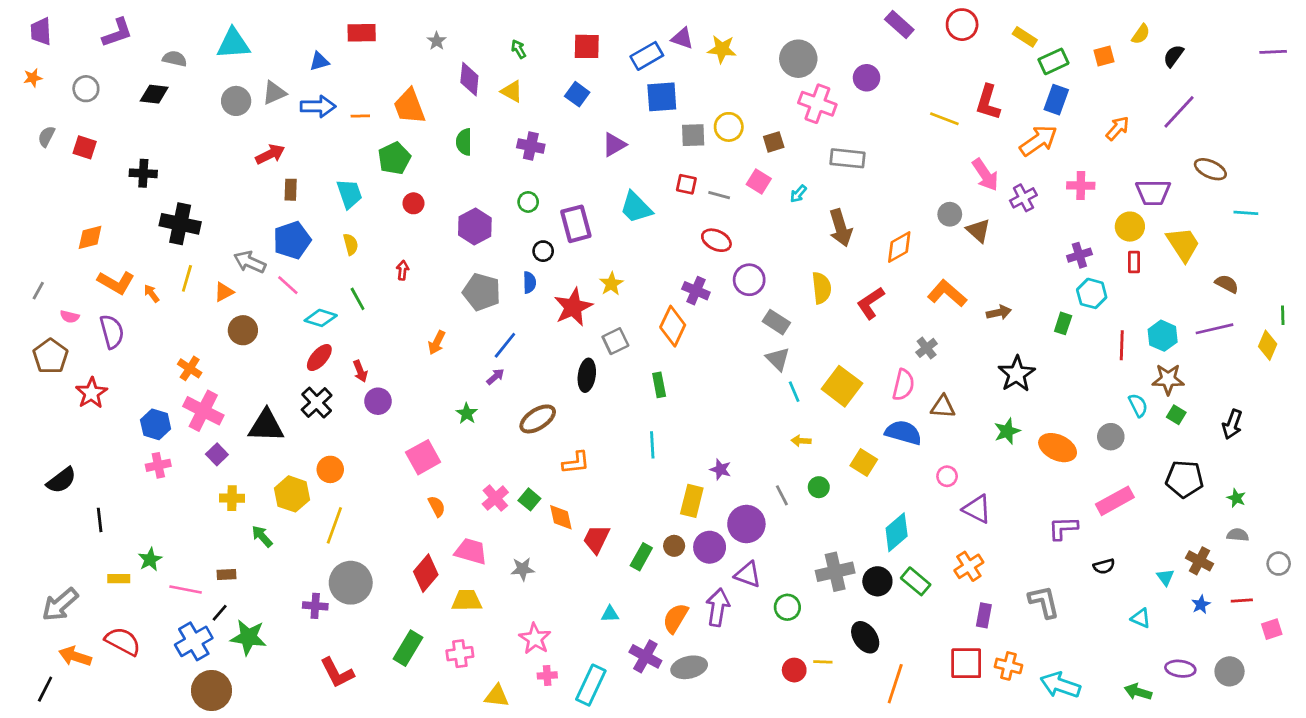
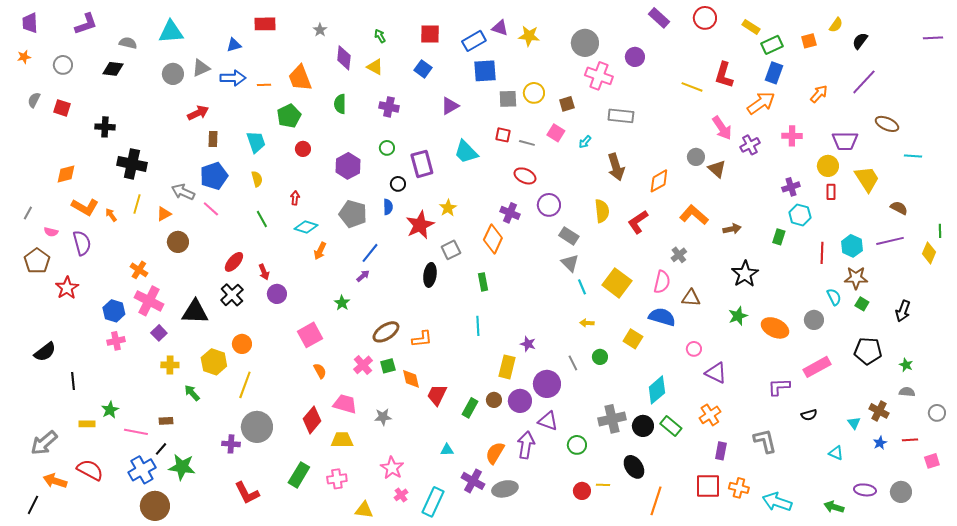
cyan diamond: (321, 318) -> (306, 227), moved
brown ellipse: (538, 419) -> (386, 332), moved
green square: (529, 499) -> (388, 366), turned 35
pink cross: (547, 675) -> (401, 495), turned -32

